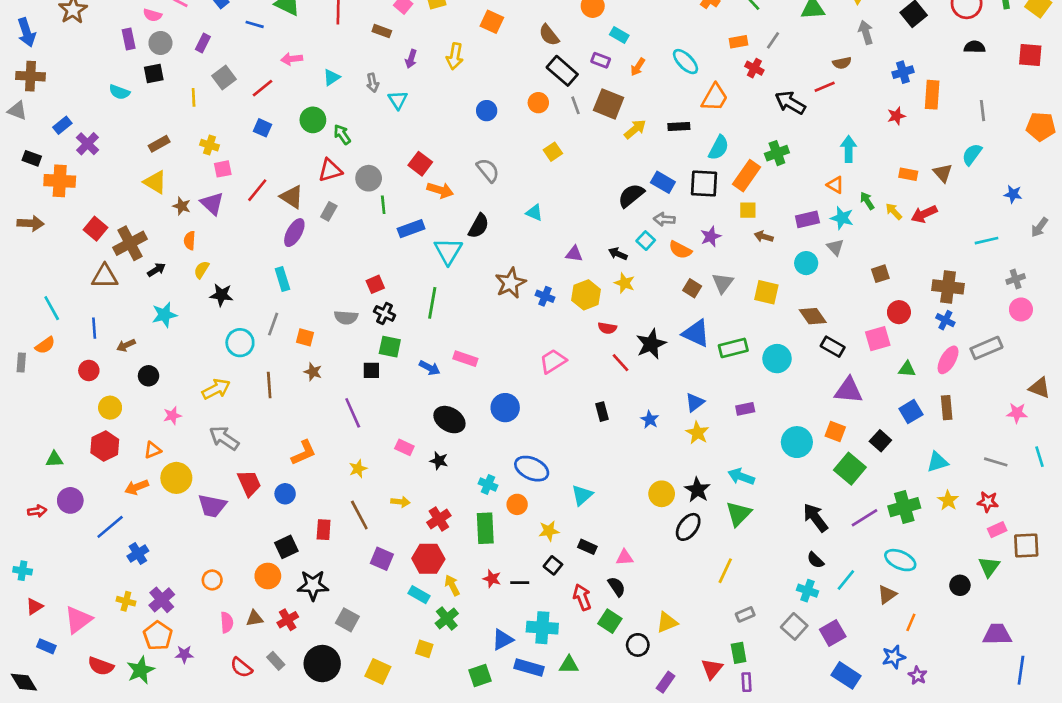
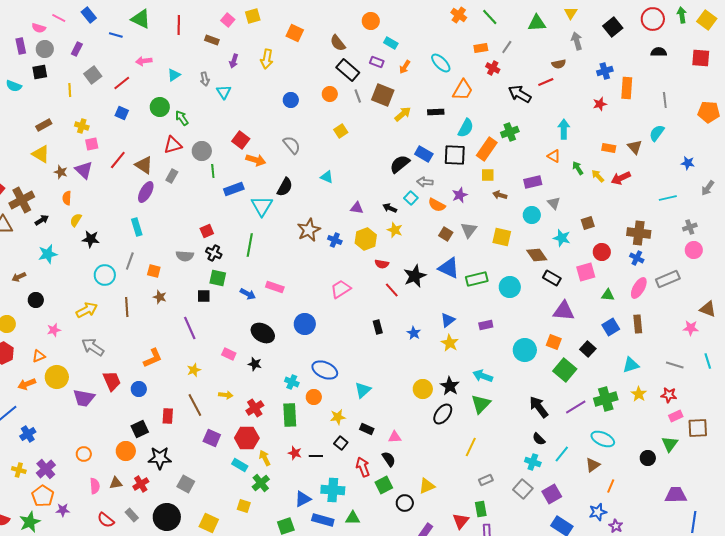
cyan star: (842, 218) -> (562, 238), moved
green square: (610, 621) -> (384, 485), turned 30

